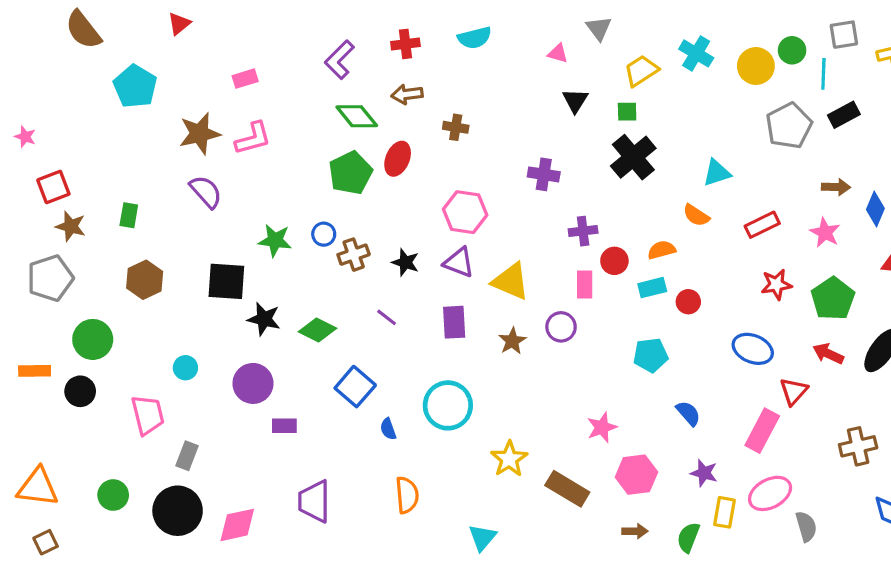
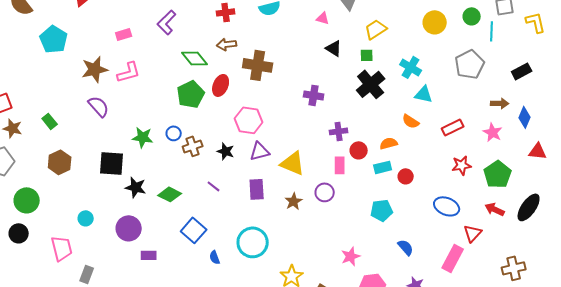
cyan cross: (696, 53) -> (411, 67), moved
purple L-shape: (339, 60) -> (167, 22), moved
yellow circle: (756, 66) -> (435, 22), moved
black triangle: (575, 101) -> (334, 48), turned -30
black rectangle: (844, 115) -> (522, 71), moved
brown cross: (456, 127) -> (258, 65), size x1.8
cyan triangle: (717, 173) -> (424, 94), turned 30
pink hexagon: (465, 212) -> (249, 120), moved
green rectangle: (129, 215) -> (50, 121), turned -49
purple triangle: (459, 262) -> (260, 151), turned -35

